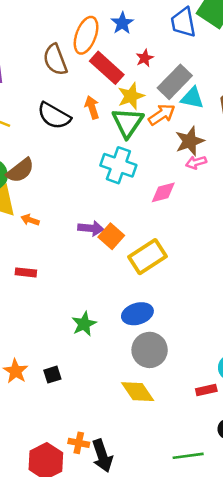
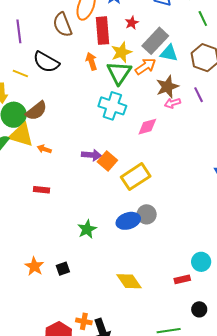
red rectangle: (107, 68) -> (103, 31), turned 44
black semicircle: (54, 116) -> (46, 62), moved
gray circle: (150, 350) -> (147, 214), moved, size x0.7

